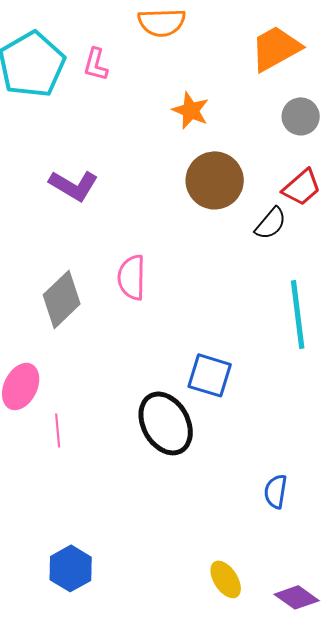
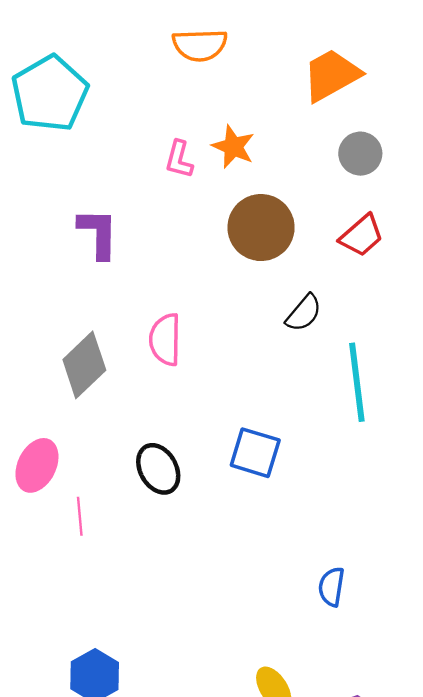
pink L-shape: (96, 64) -> (179, 159), moved
purple L-shape: (74, 185) -> (98, 233), turned -120
black semicircle: (271, 223) -> (304, 313), moved
black ellipse: (166, 423) -> (158, 469), moved, size x0.7

